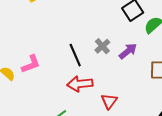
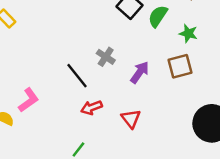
purple arrow: (128, 51) -> (140, 72), moved
red arrow: (80, 84) -> (92, 108), size x0.7

